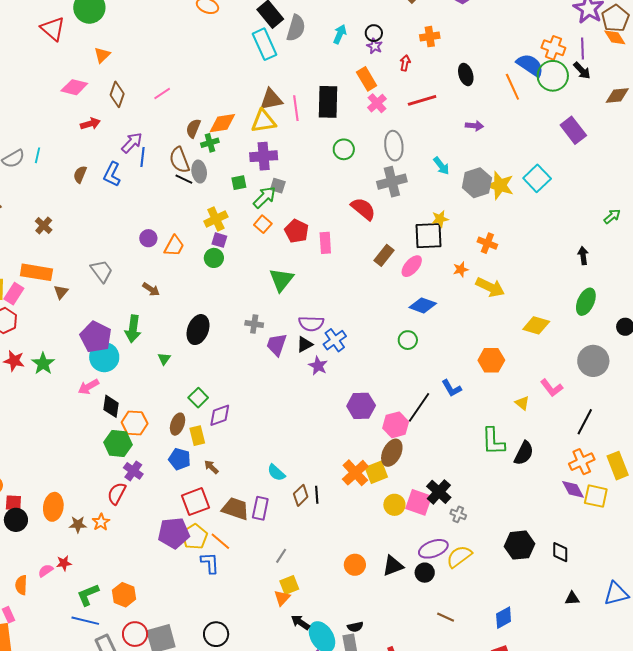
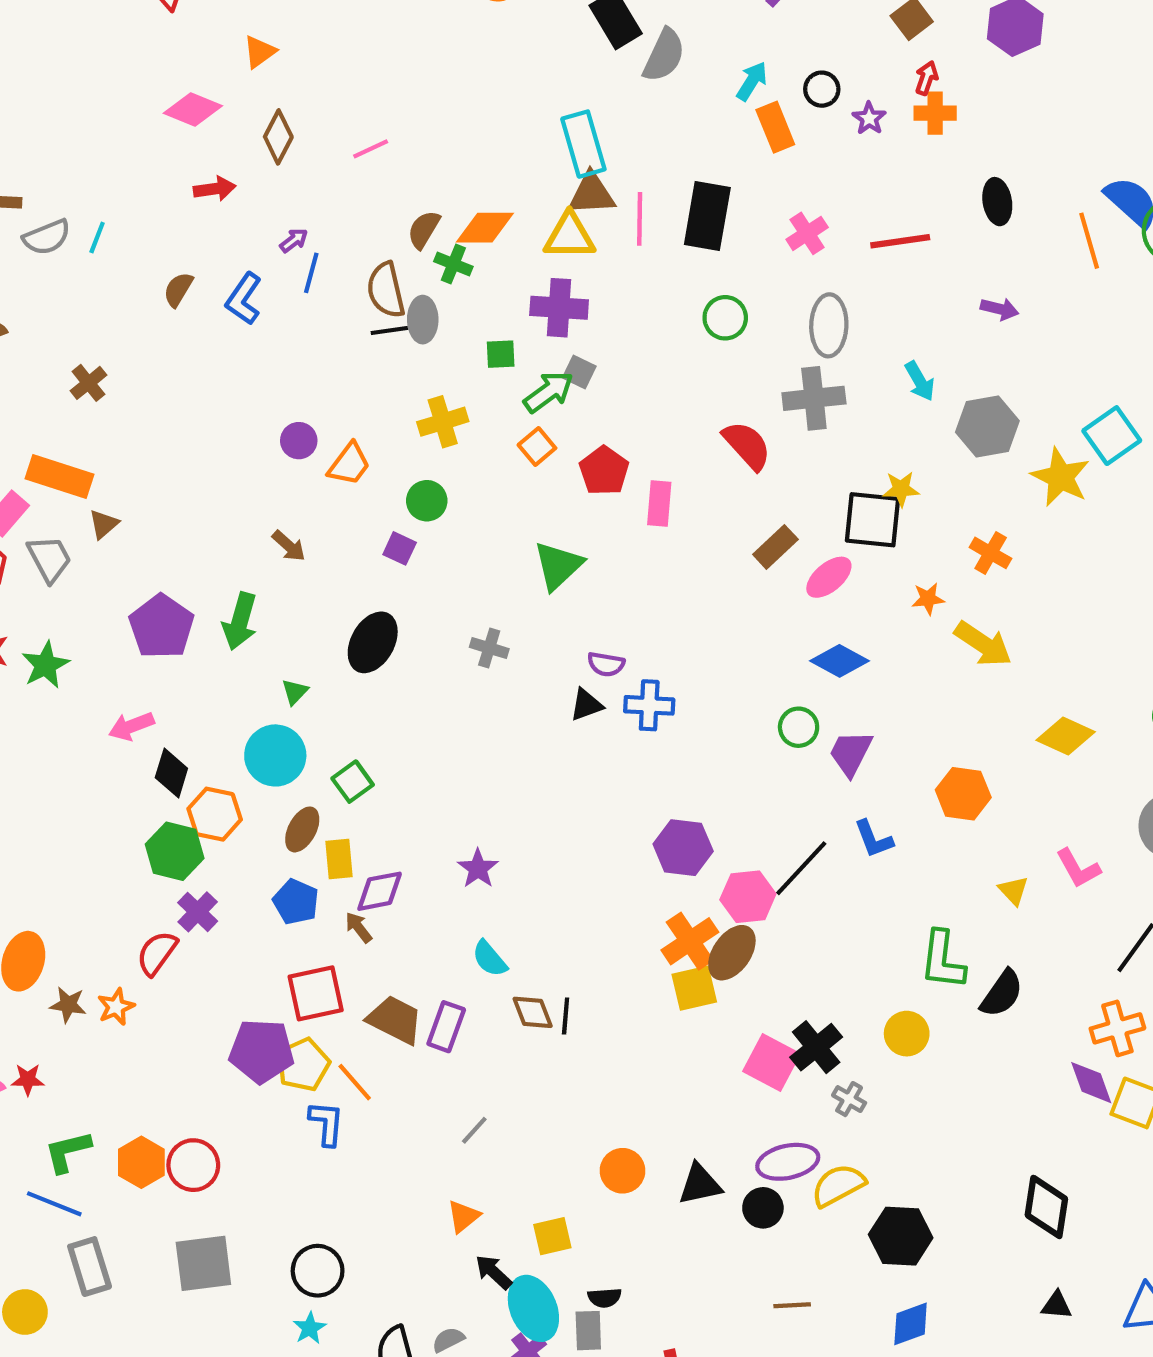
cyan rectangle: (264, 44) -> (583, 144), moved
purple star: (374, 46) -> (869, 118), moved
red arrow: (405, 63) -> (927, 78), moved
orange rectangle: (367, 79) -> (775, 127), moved
purple arrow: (132, 143) -> (294, 240), size x0.6
green cross: (210, 143) -> (453, 264), turned 30
black line: (184, 179) -> (389, 331), turned -42
yellow star: (500, 185) -> (1060, 477), moved
purple square: (219, 240) -> (400, 548), moved
gray trapezoid: (101, 271) -> (49, 559), moved
purple semicircle: (311, 324) -> (606, 664), size x0.7
blue cross: (335, 340) -> (649, 705), turned 30
purple trapezoid: (277, 345) -> (851, 753), moved
cyan circle: (104, 357) -> (275, 755), moved
purple star: (318, 366) -> (478, 869), moved
purple diamond: (220, 415) -> (380, 891), moved
orange cross: (355, 473) -> (690, 941), moved
brown diamond: (301, 495) -> (533, 1012), turned -75
yellow circle: (394, 505) -> (907, 1034), moved
black hexagon: (519, 545) -> (901, 1236), moved
black diamond: (560, 552) -> (1046, 1207), size x1.4
yellow square: (289, 585) -> (552, 1236), moved
brown line: (446, 617) -> (792, 1305), turned -36
red circle: (135, 634) -> (193, 1165), moved

